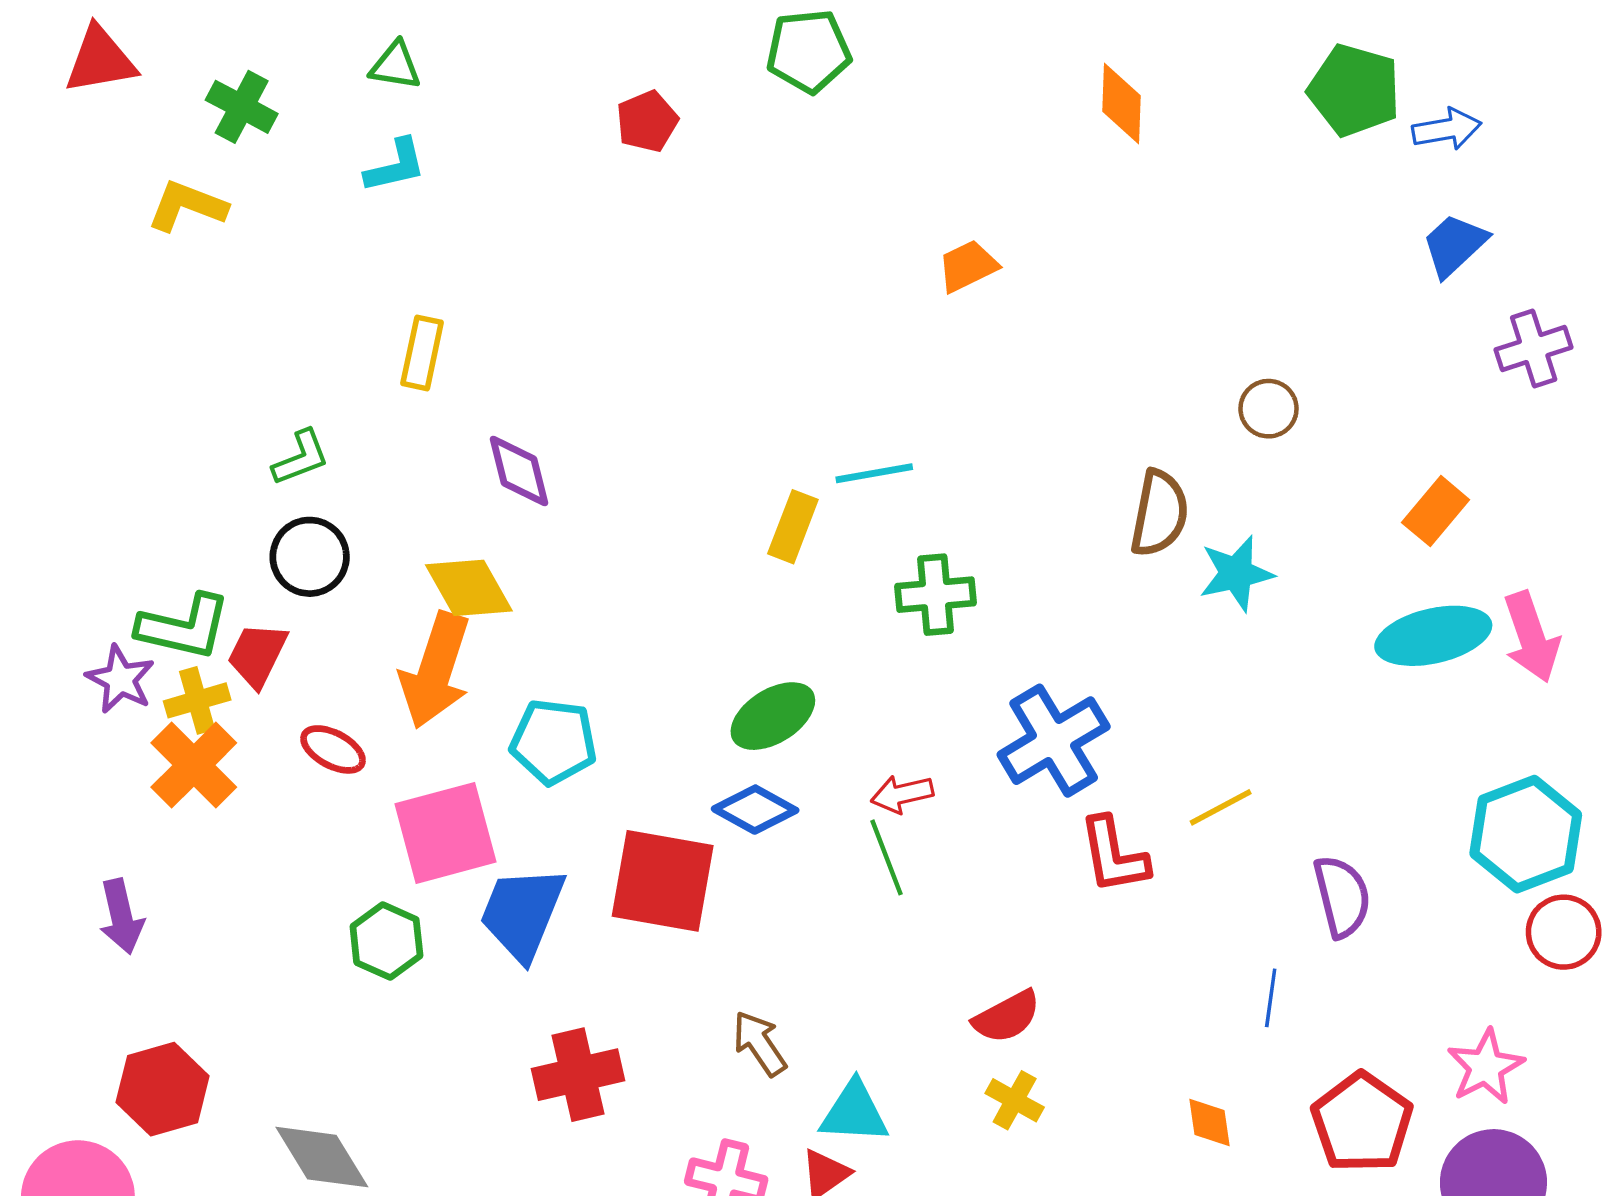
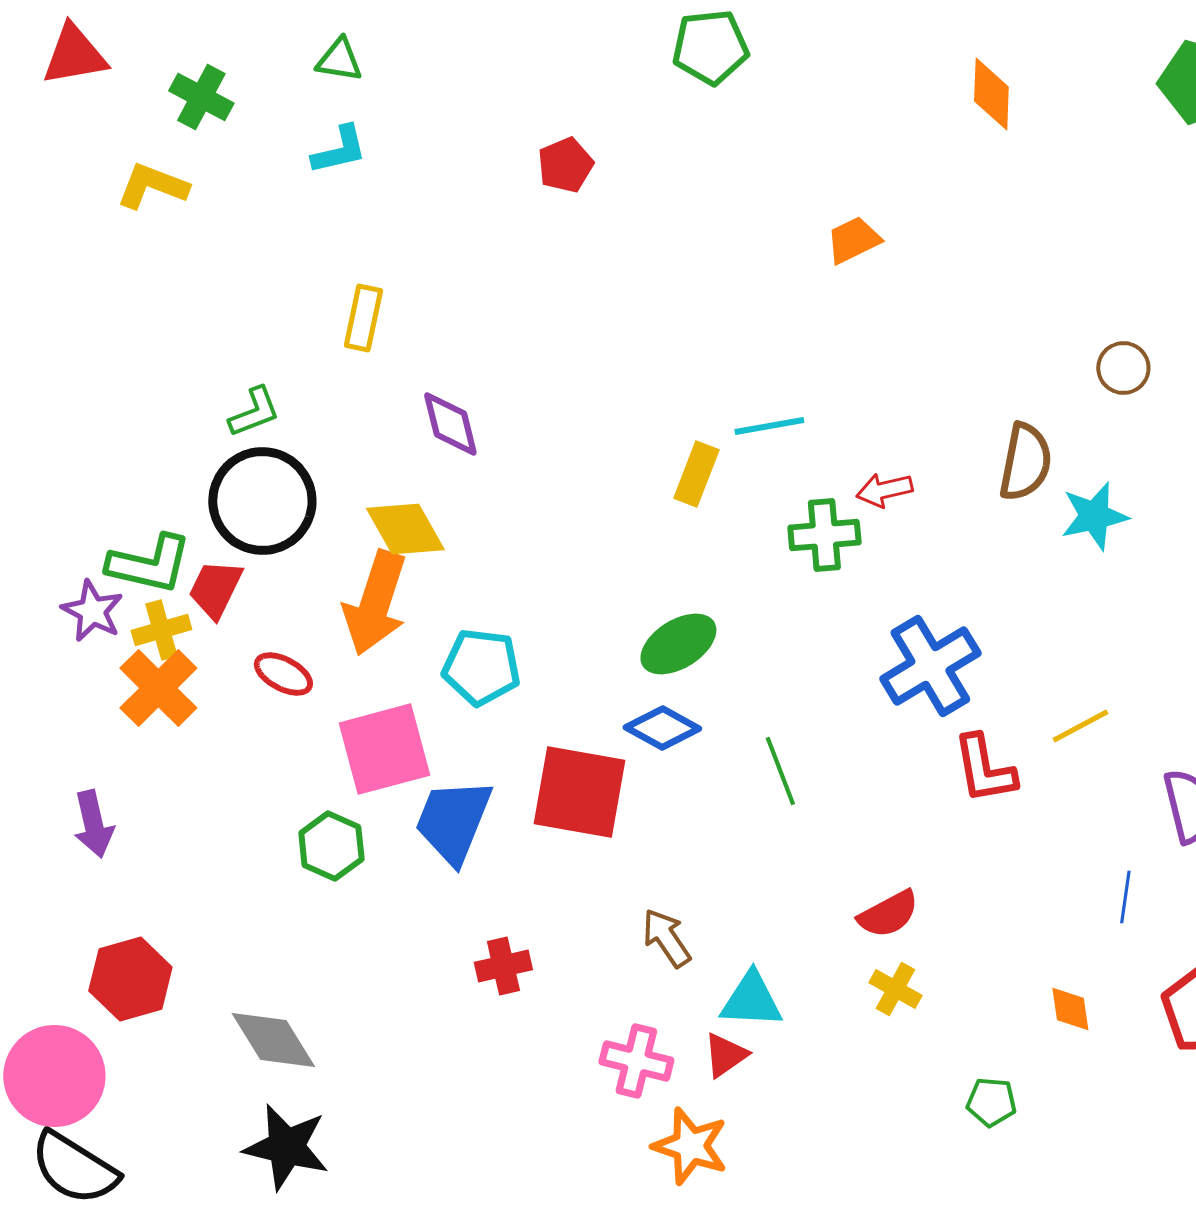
red pentagon: (647, 121) -> (565, 165), moved
black circle: (310, 557) -> (262, 501), size x1.5
red arrow: (902, 794) -> (884, 490), moved
red cross: (578, 1075) -> (503, 966), size x0.7

